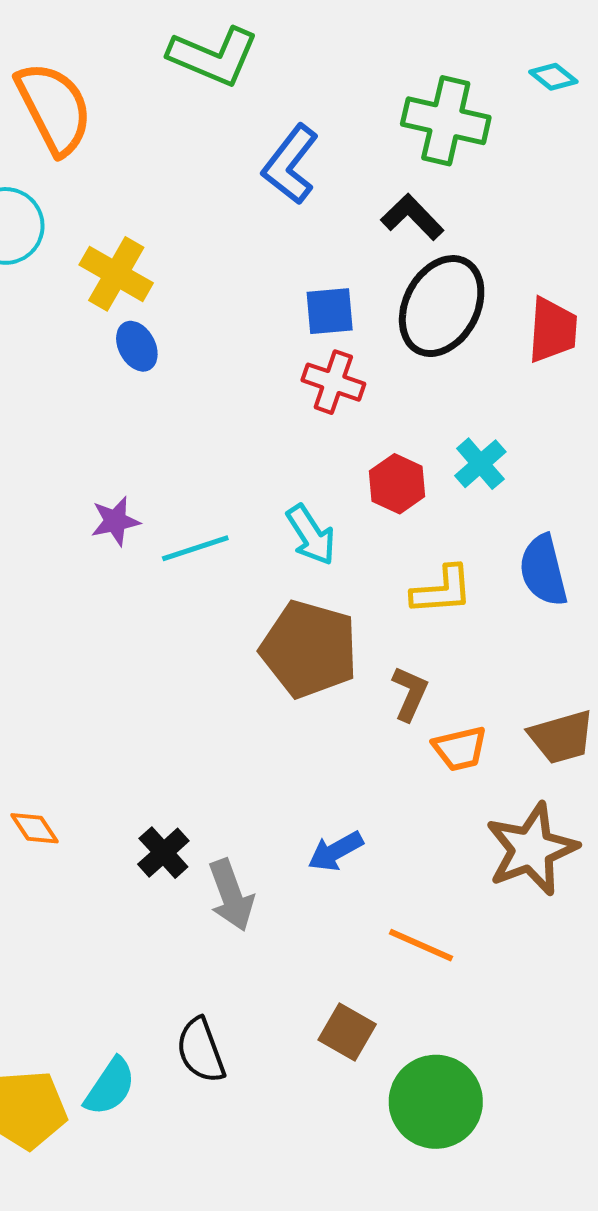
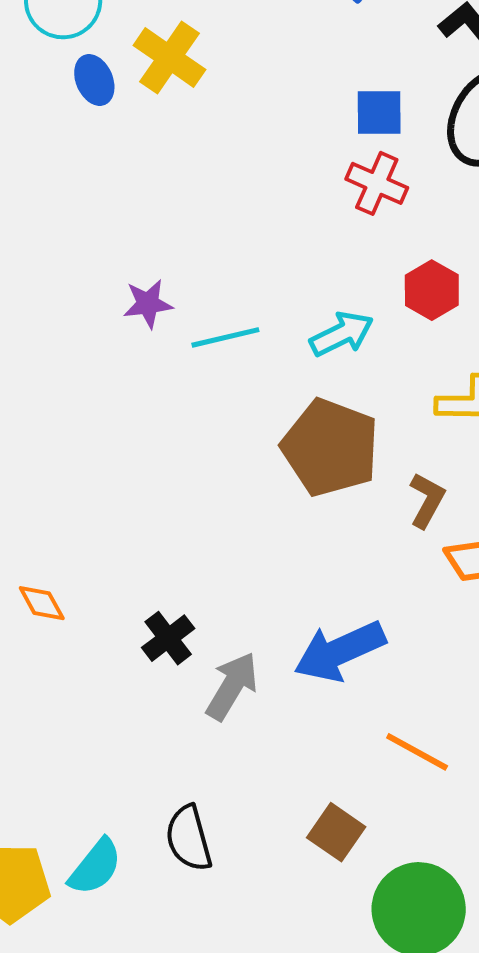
blue ellipse: (137, 346) -> (94, 80), moved
cyan arrow: (311, 535) -> (342, 334), turned -88
blue arrow: (336, 851) -> (340, 651), size x1.6
gray arrow: (231, 895) -> (232, 686), turned -134

